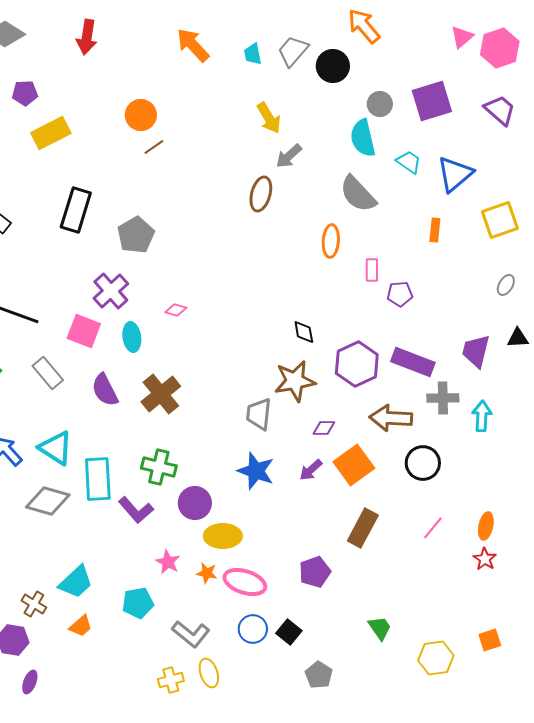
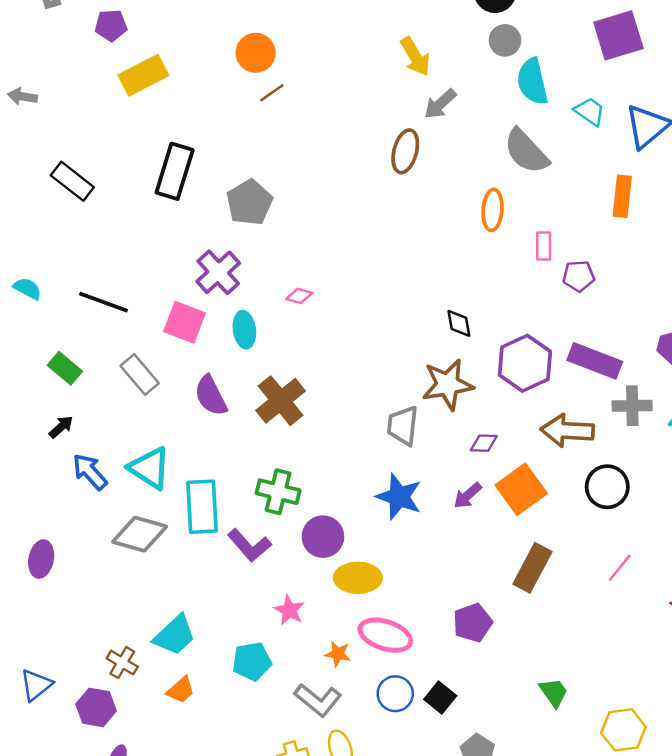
gray circle: (380, 104) -> (505, 40), moved
orange rectangle: (435, 230) -> (622, 196), size x1.4
orange star: (207, 573) -> (338, 654), moved

